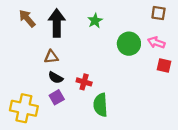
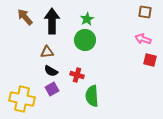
green circle: (129, 44) -> (85, 40), moved

